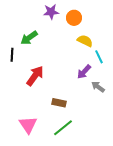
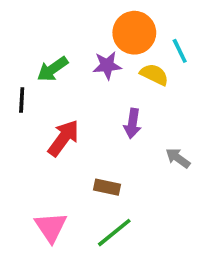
purple star: (51, 12) -> (107, 65), moved
orange circle: (74, 18) -> (134, 33), size x1.5
cyan line: (99, 57) -> (180, 51), moved
purple arrow: (84, 72) -> (132, 124), moved, turned -35

